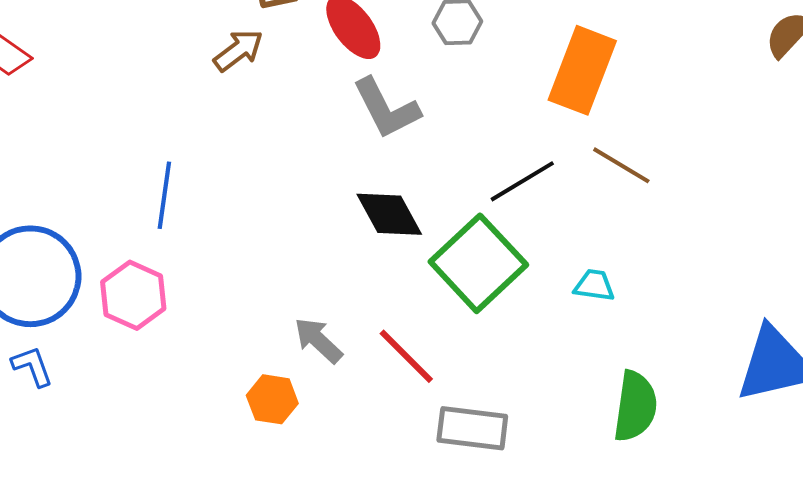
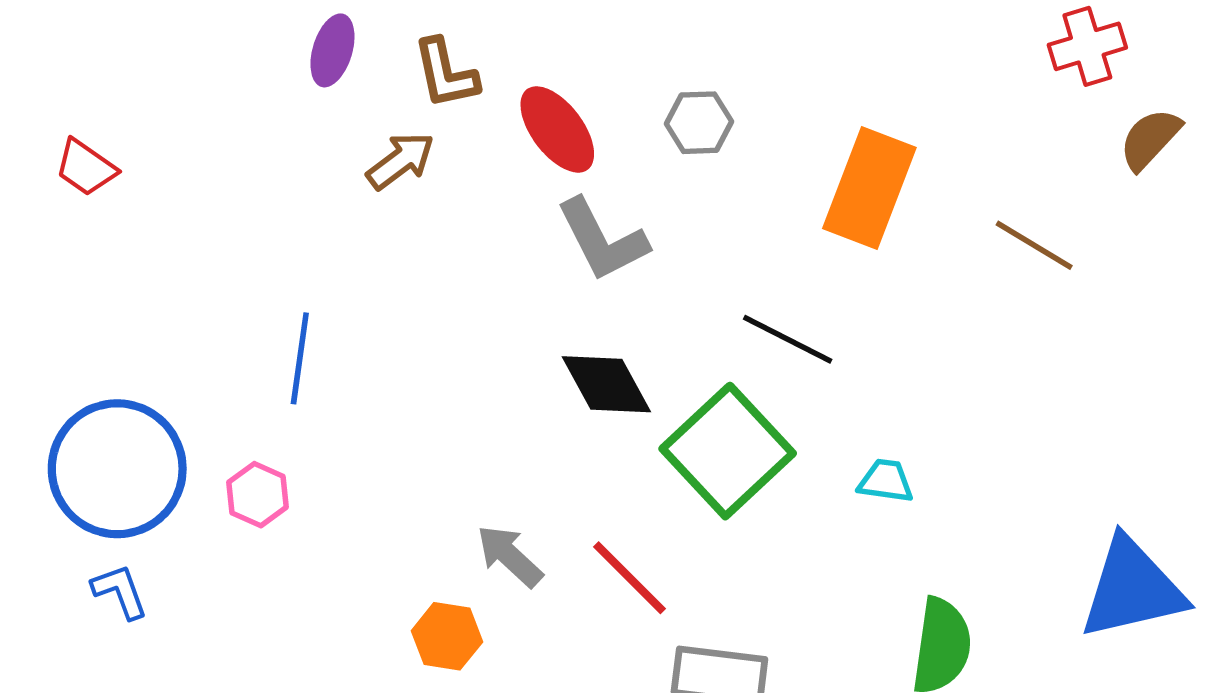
brown line: (621, 165) -> (1034, 245), moved
black line: (522, 181) -> (788, 339), turned 58
pink hexagon: (133, 295) -> (258, 495), size x0.7

